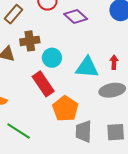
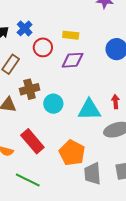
purple diamond: (76, 17) -> (73, 60), turned -40
red rectangle: (43, 84) -> (32, 141), moved

